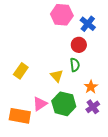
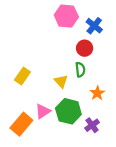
purple cross: (93, 107) -> (92, 125), moved
orange rectangle: (20, 116) -> (21, 124), turned -60

